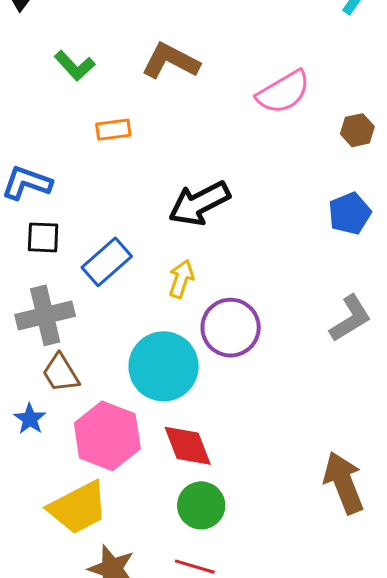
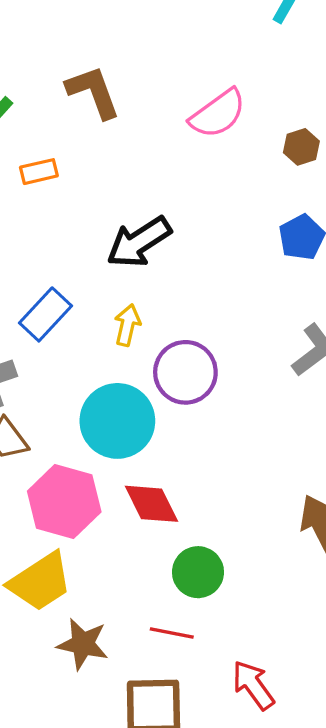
brown L-shape: (171, 61) -> (93, 92), turned 48
green circle: (201, 505) -> (198, 572), moved

